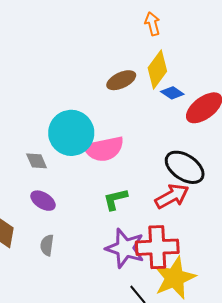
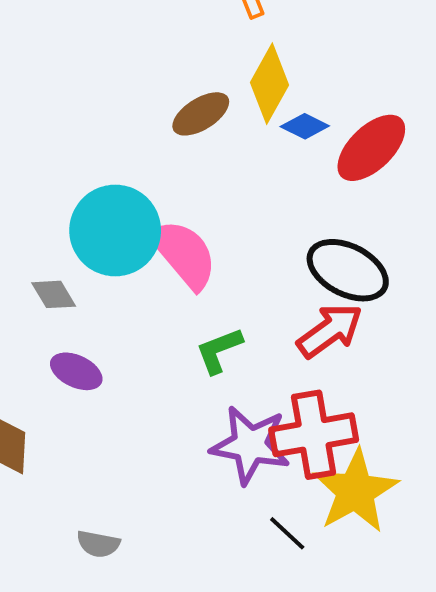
pink semicircle: (104, 149) -> (184, 254), turned -111
gray semicircle: (47, 245) -> (98, 544), moved, turned -80

